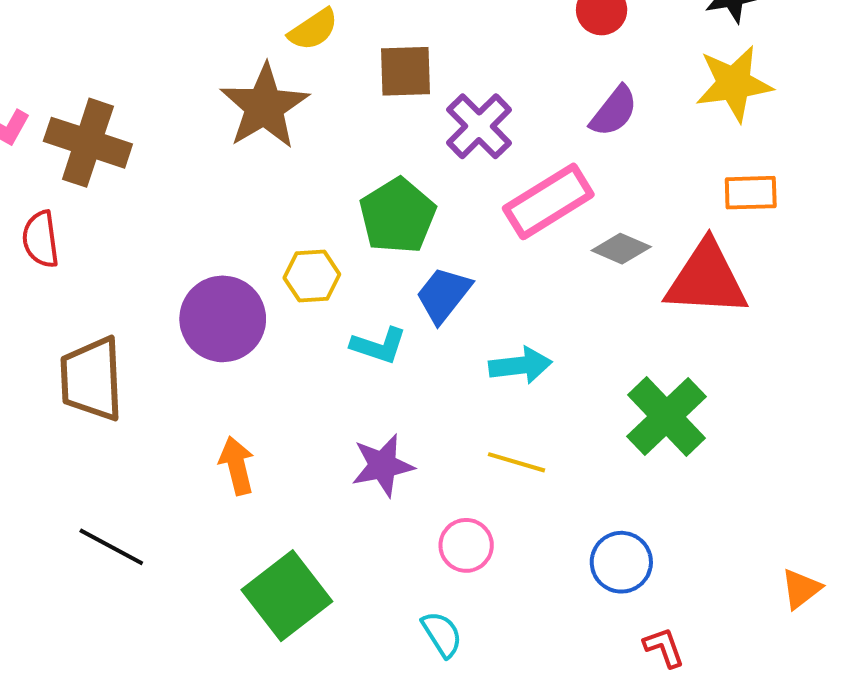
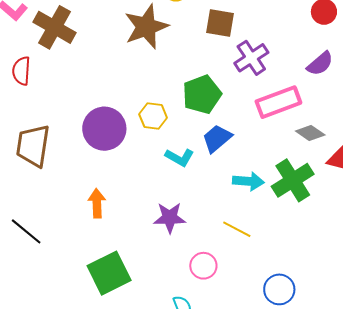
green cross: (667, 417) -> (293, 180), moved

